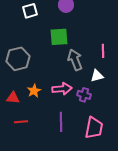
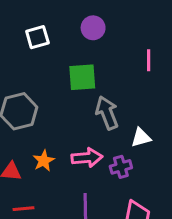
pink line: (103, 51) -> (149, 60), moved
purple cross: (84, 95) -> (121, 167), turned -32

